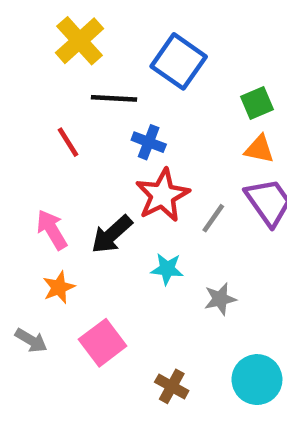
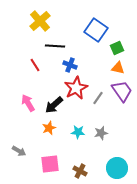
blue square: (179, 61) -> (96, 30), moved
cyan star: (167, 269) -> (78, 132), moved
orange star: (59, 287) -> (49, 128), moved
pink square: (103, 343) -> (50, 164), moved, turned 30

